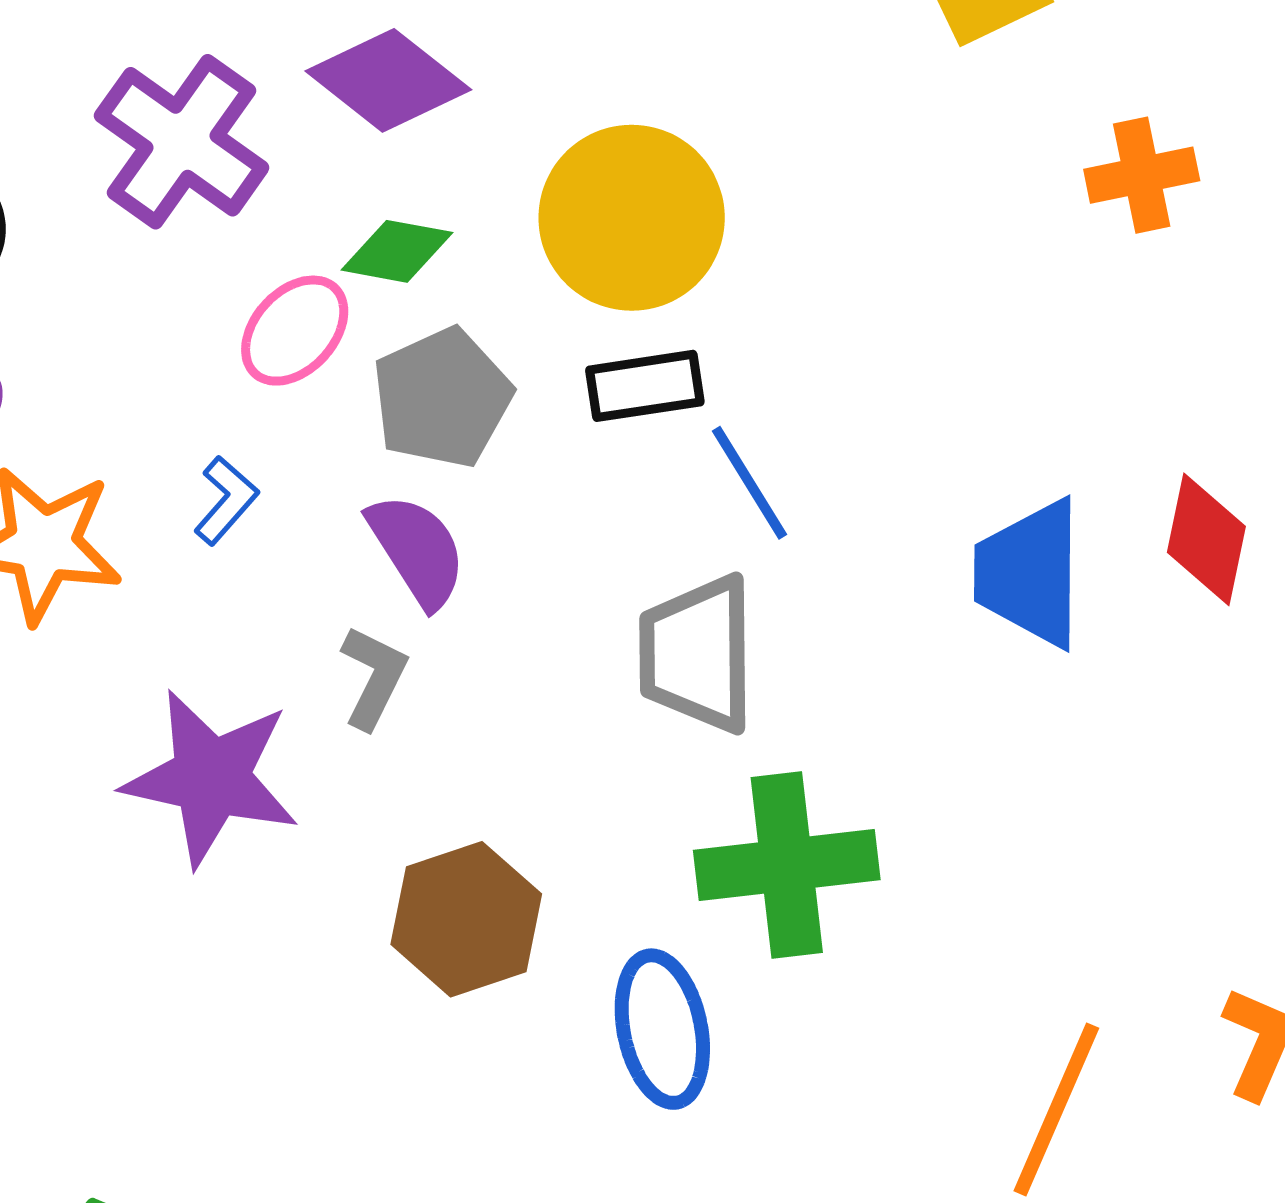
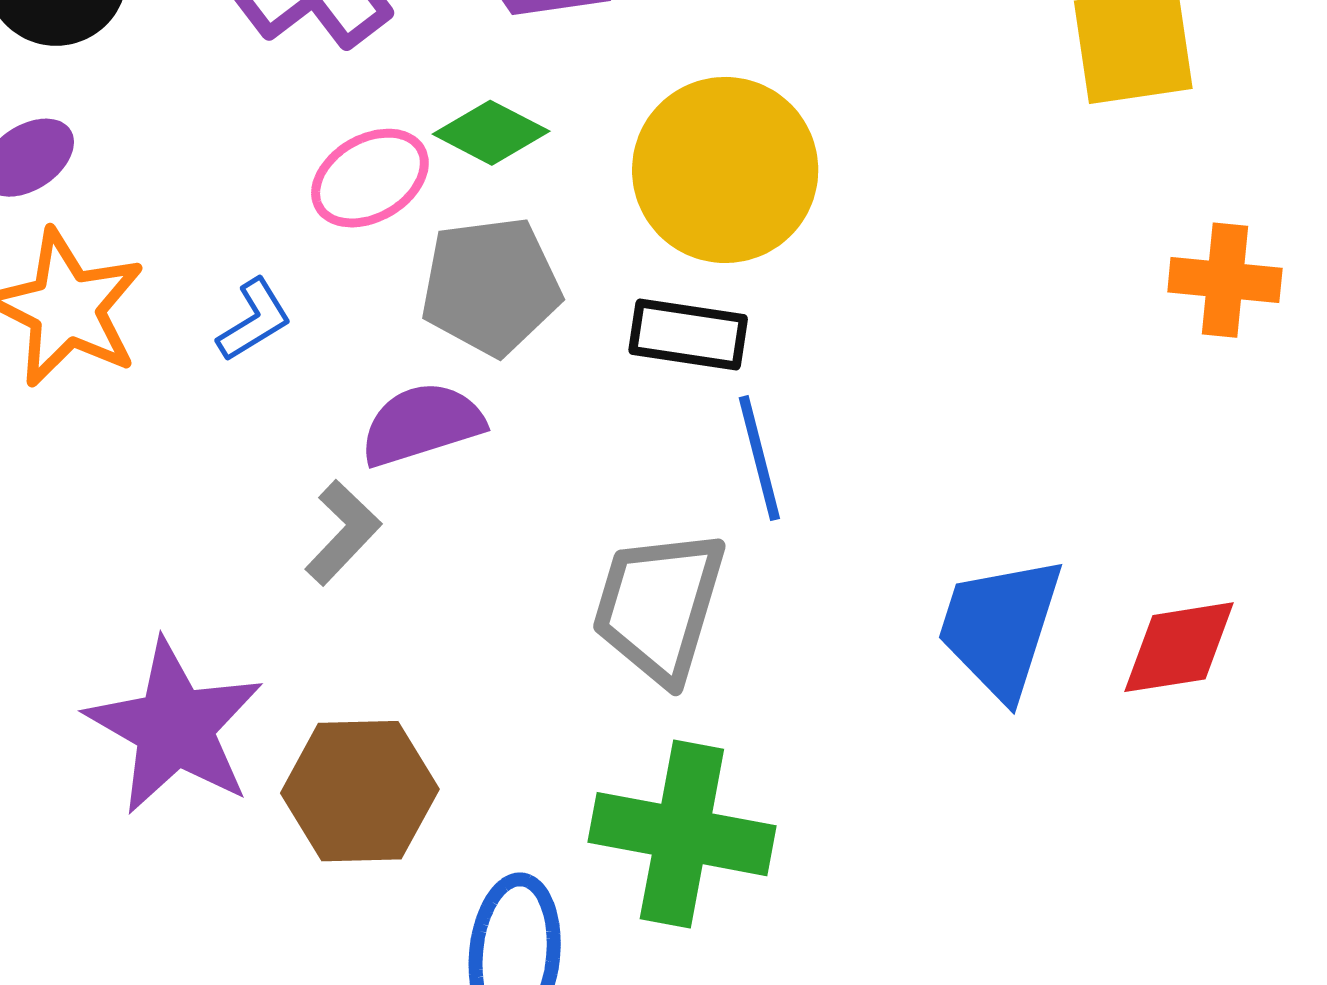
red diamond: (1206, 539) -> (1179, 647), turned 52
purple semicircle: (417, 550) -> (422, 424), turned -92
purple star: (211, 778) -> (175, 727), moved

